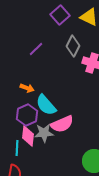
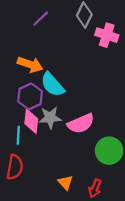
orange arrow: (27, 88) -> (30, 65), size x1.5
pink semicircle: (62, 124) -> (81, 124), moved

